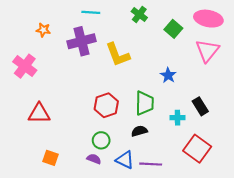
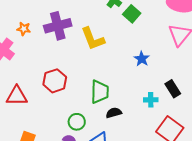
green square: (173, 29) -> (132, 14), moved
orange star: (43, 30) -> (24, 29), moved
green trapezoid: (144, 103) -> (100, 92), moved
red hexagon: (106, 105) -> (55, 81), moved

